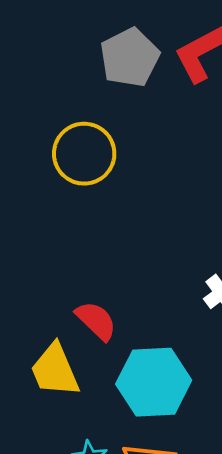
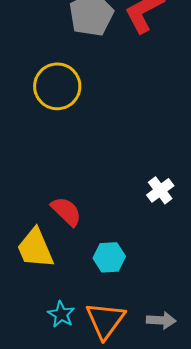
cyan hexagon: (154, 382) -> (109, 257), size x0.6

